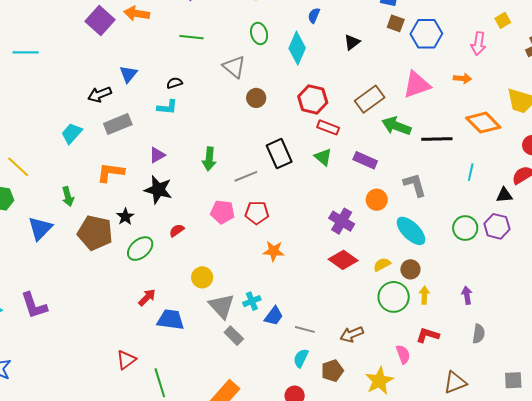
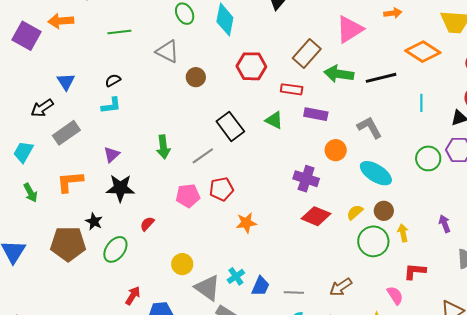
red rectangle: (328, 127) -> (292, 89), moved
green arrow: (68, 197) -> (30, 193), moved

